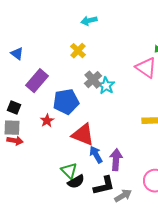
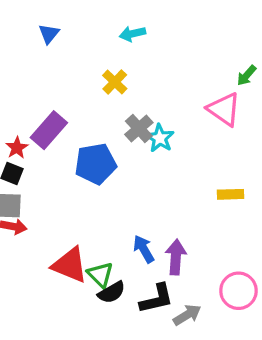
blue triangle: (17, 54) -> (49, 34), moved, turned 32
red star: (47, 121) -> (17, 148), moved
red triangle: (83, 135) -> (70, 265), moved

